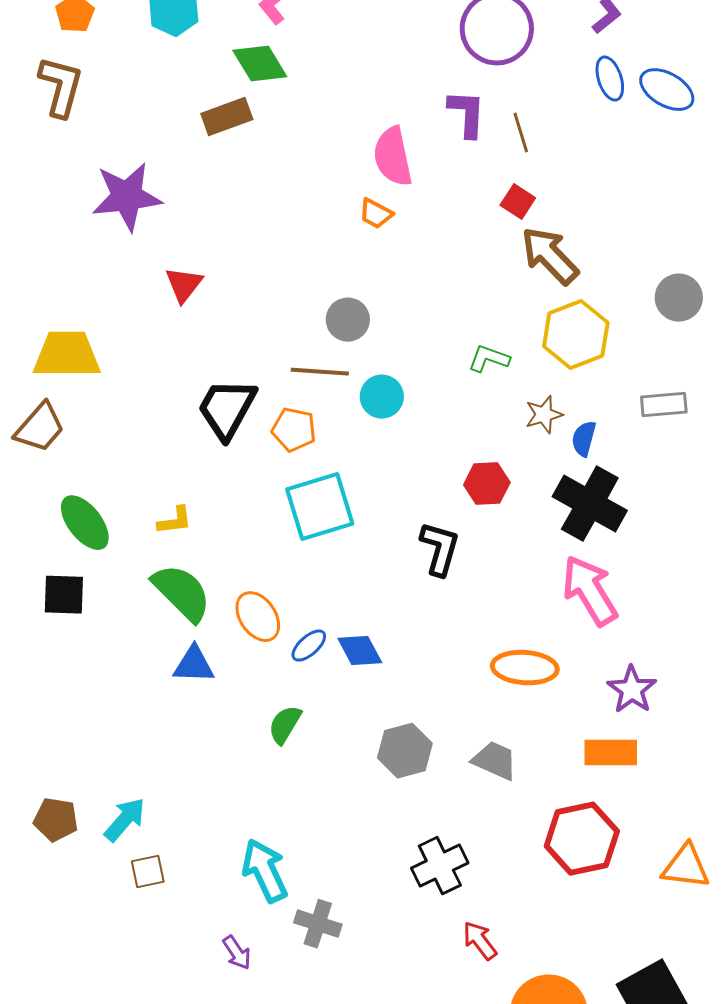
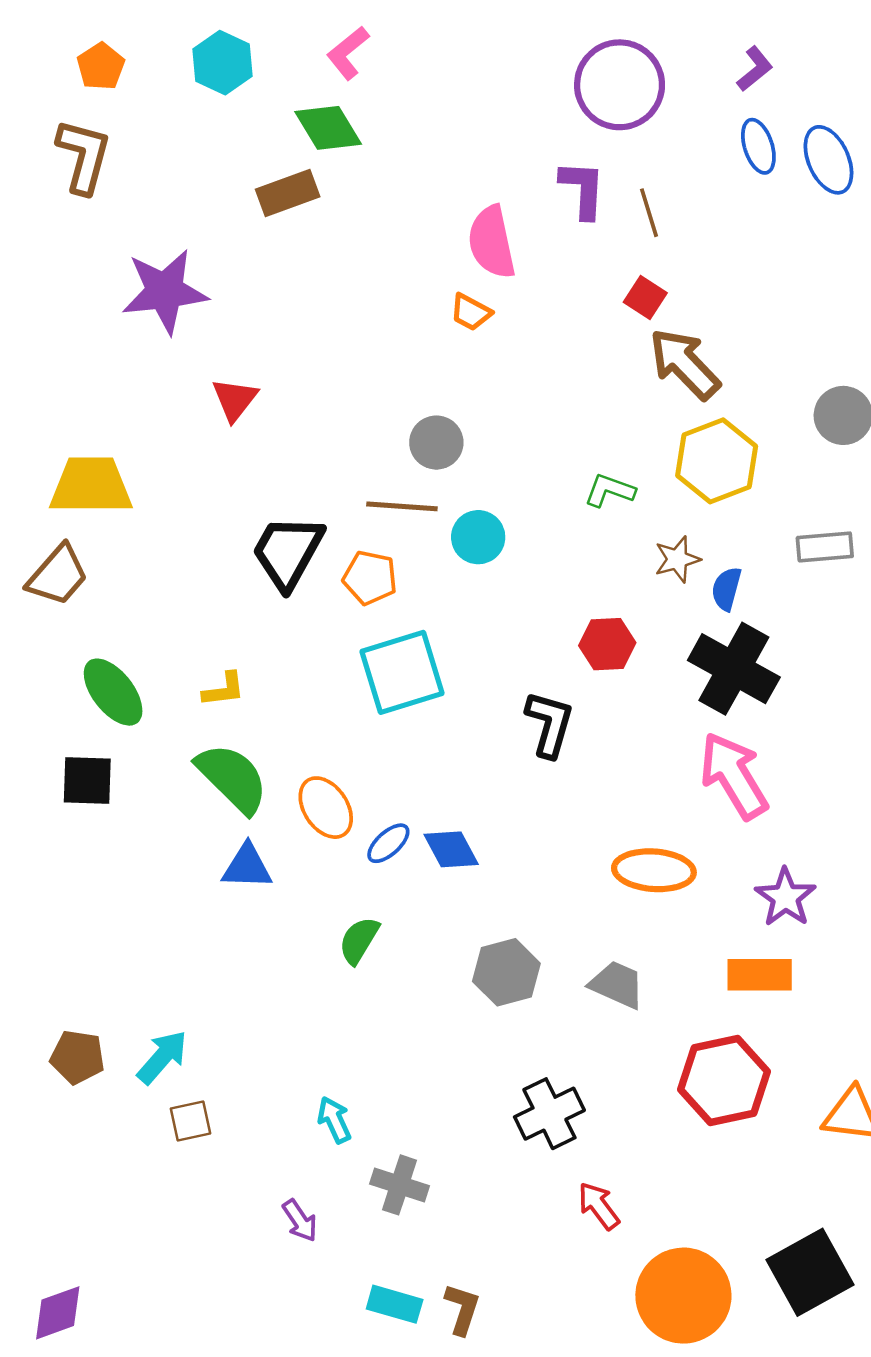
blue ellipse: (667, 90) -> (828, 160), turned 36
cyan arrow: (265, 871) -> (334, 1120), size x0.6

